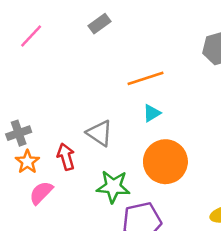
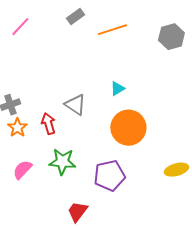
orange line: (146, 78) -> (112, 30), moved
green star: (113, 187) -> (62, 162), moved
pink semicircle: (41, 193) -> (22, 170), moved

